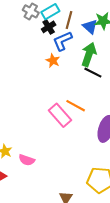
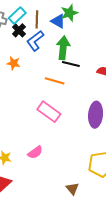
orange star: (53, 61) -> (13, 63), moved
orange line: (76, 106) -> (55, 81), moved
pink semicircle: (27, 160) -> (35, 152), moved, turned -42

